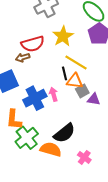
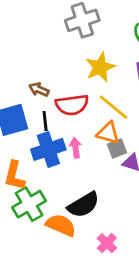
red semicircle: (33, 44) -> (72, 105), moved
brown arrow: (23, 58) -> (39, 90), turned 32
black line: (64, 73) -> (45, 121), moved

